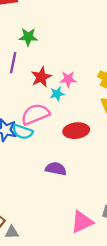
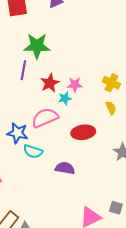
green star: (28, 37) -> (37, 46), size x1.5
cyan semicircle: (23, 132) -> (33, 151), moved

